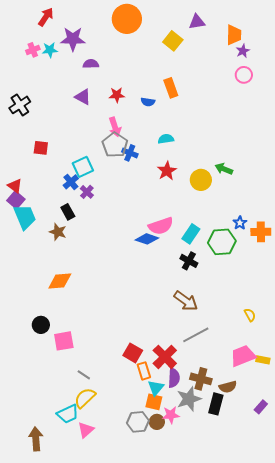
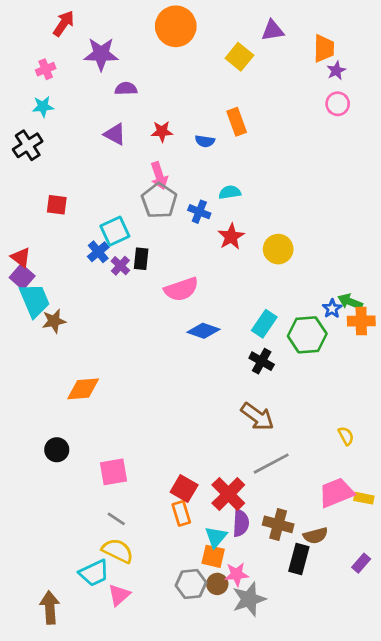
cyan star: (50, 50) -> (43, 107), moved
blue cross: (130, 153) -> (199, 212), moved
green arrow: (224, 169) -> (350, 302), moved
black rectangle: (68, 212) -> (141, 259), moved, turned 35
pink semicircle: (161, 226) -> (181, 289), moved
brown star: (58, 232) -> (54, 321), moved, turned -30
pink square: (64, 341) -> (113, 472), moved
orange rectangle: (144, 371) -> (181, 513), moved
yellow semicircle: (85, 398) -> (118, 551), turned 70
gray star: (189, 399) -> (249, 599), moved

